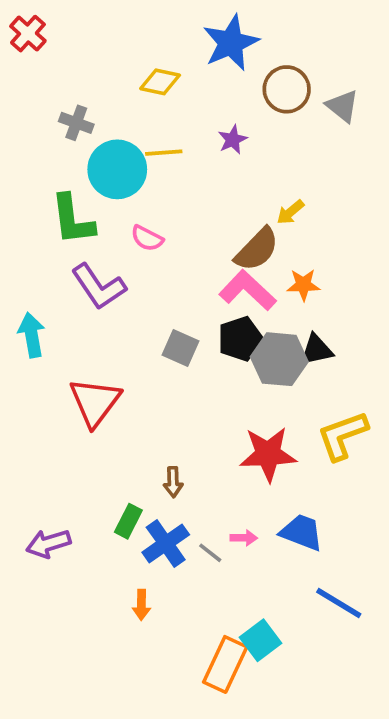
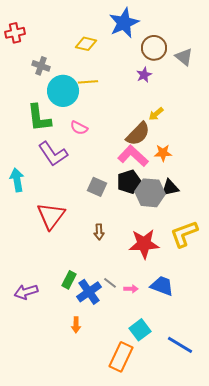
red cross: (28, 34) -> (15, 33), moved, turned 36
purple star: (233, 140) -> (144, 75), moved
brown arrow: (173, 482) -> (99, 232), moved
gray line: (210, 553) -> (110, 283), moved
blue line: (339, 603) -> (180, 345), moved
cyan square: (261, 640) -> (140, 330), moved

